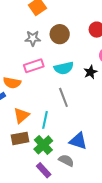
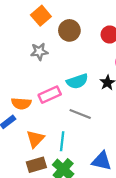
brown circle: (60, 34) -> (69, 30), moved
pink rectangle: (34, 66) -> (50, 95), moved
gray line: (63, 97) -> (80, 114), turned -42

